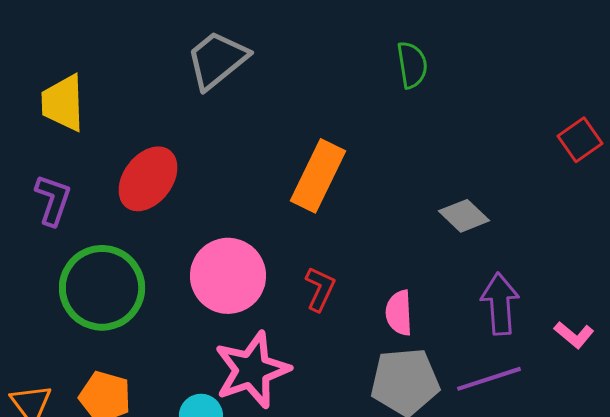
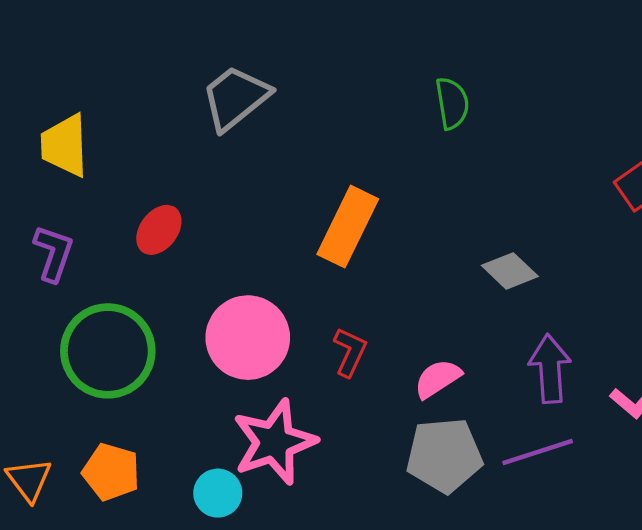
red ellipse: (148, 179) -> (159, 230), size x0.7
pink semicircle: (399, 313) -> (438, 379), turned 60

